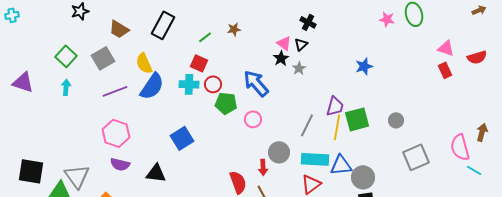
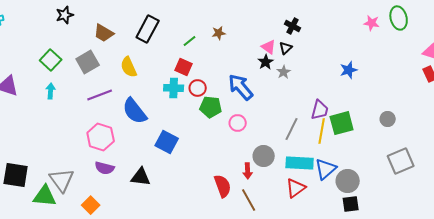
blue semicircle: (152, 86) -> (135, 111), moved, turned 108
gray circle: (396, 120) -> (388, 119), moved
blue square: (182, 138) -> (167, 142), turned -30
blue triangle: (341, 165) -> (326, 169), turned -35

